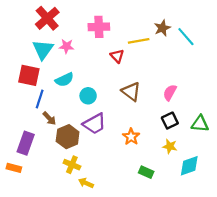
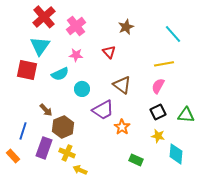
pink cross: (99, 27) -> (76, 26), moved, turned -36
brown star: (162, 28) -> (126, 27), moved
yellow line: (139, 41) -> (164, 64), moved
pink star: (67, 46) -> (76, 55), moved
blue line: (40, 99) -> (23, 131), moved
purple trapezoid: (95, 124) -> (103, 110), moved
purple rectangle: (26, 143) -> (44, 148), moved
cyan diamond: (189, 166) -> (176, 154), turned -65
orange rectangle: (14, 168) -> (13, 156), turned 32

